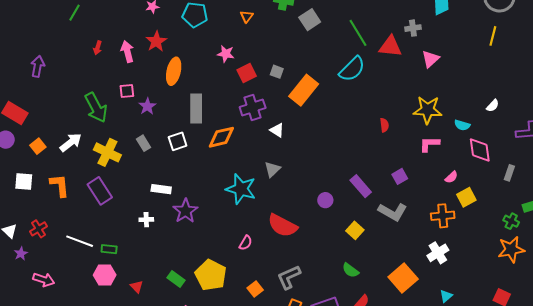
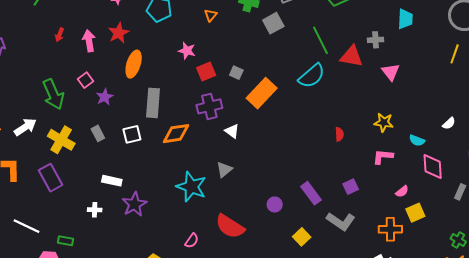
pink triangle: (430, 59) -> (391, 72), turned -30
pink square: (127, 91) -> (85, 80), turned -35
yellow star: (428, 110) -> (384, 122), size x0.7
green rectangle: (109, 249) -> (66, 241), moved

